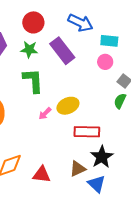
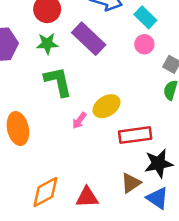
cyan rectangle: (109, 41) -> (145, 17), turned 48
black star: (102, 157) -> (159, 163), turned 30

